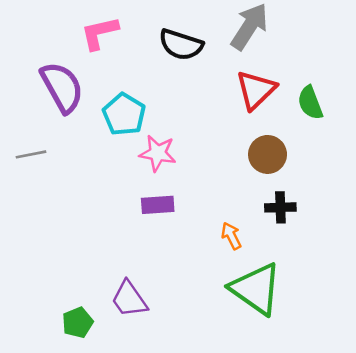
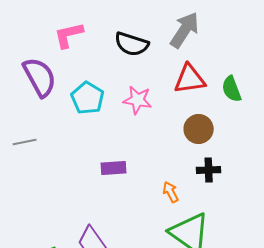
red triangle: (256, 90) -> (190, 79), turned 36
pink star: (158, 153) -> (138, 100), moved
gray line: (31, 154) -> (25, 142), moved

